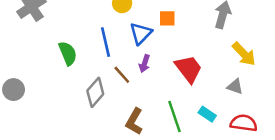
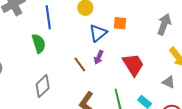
blue line: (106, 42) -> (48, 17), moved
gray diamond: (95, 92) -> (43, 86), moved

